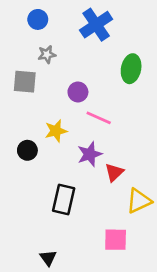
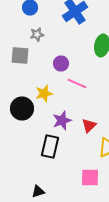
black circle: (27, 150) -> (22, 108), size x1.5
purple star: (90, 154) -> (62, 120), moved
black triangle: (48, 258) -> (38, 192), turned 48

